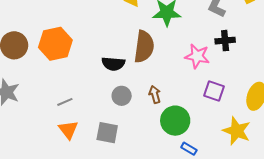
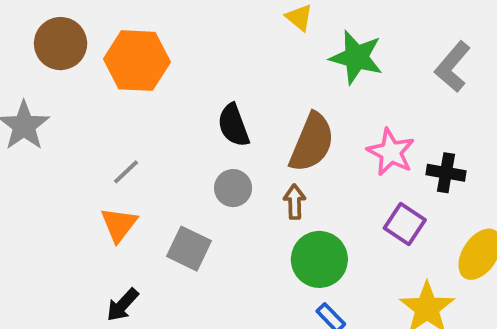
black cross: (225, 41) -> (446, 173), moved
brown semicircle: (144, 47) -> (312, 142), moved
black semicircle: (113, 64) -> (233, 125), turned 50
gray line: (65, 102) -> (126, 172), turned -35

